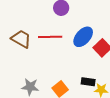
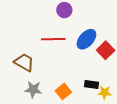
brown trapezoid: (21, 39) -> (24, 62), moved

